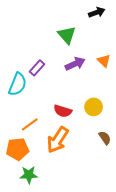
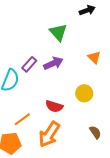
purple arrow: (75, 64) -> (53, 63), moved
yellow circle: (94, 107) -> (84, 93), moved

